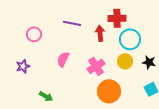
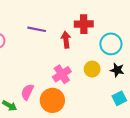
cyan circle: (130, 39) -> (111, 44), moved
pink semicircle: (63, 59) -> (27, 92), moved
orange circle: (109, 91) -> (52, 100), moved

